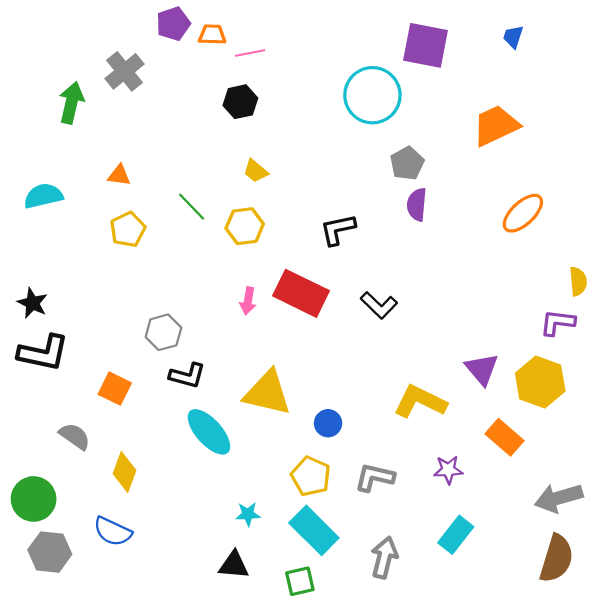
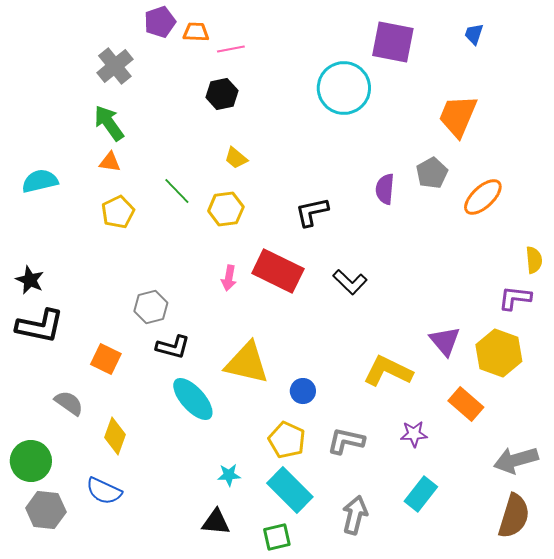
green arrow: (71, 103) -> (109, 123), moved, turned -48
orange trapezoid: (496, 125) -> (458, 116), turned -42
gray pentagon: (407, 163) -> (432, 173), moved

